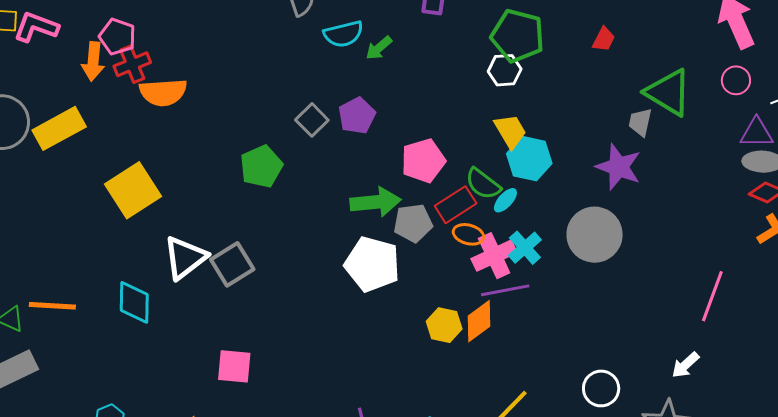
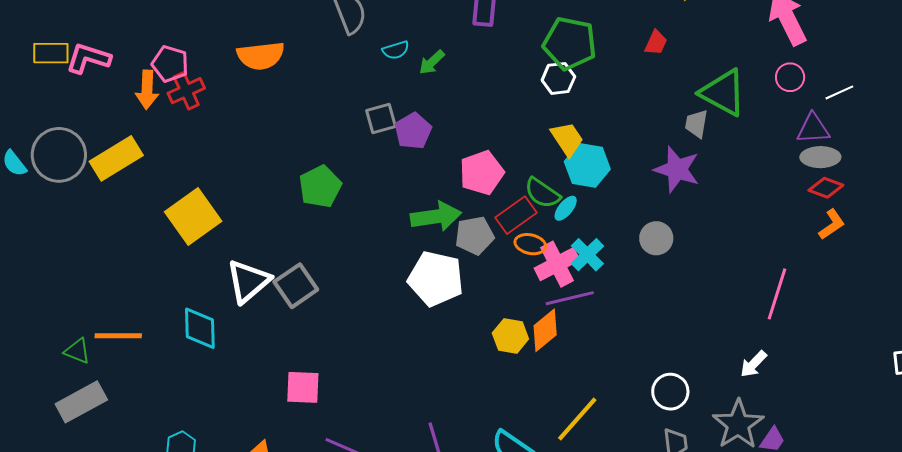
cyan semicircle: (343, 34) -> (396, 50), size x0.7
orange semicircle: (163, 92) -> (261, 56), moved
gray square: (312, 120) -> (381, 118), moved, turned 32
gray circle: (595, 235) -> (656, 238), size x0.6

